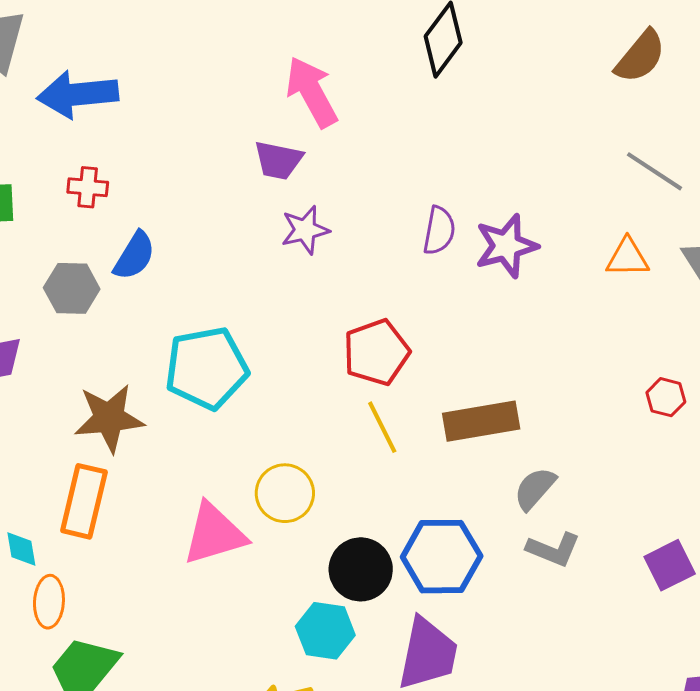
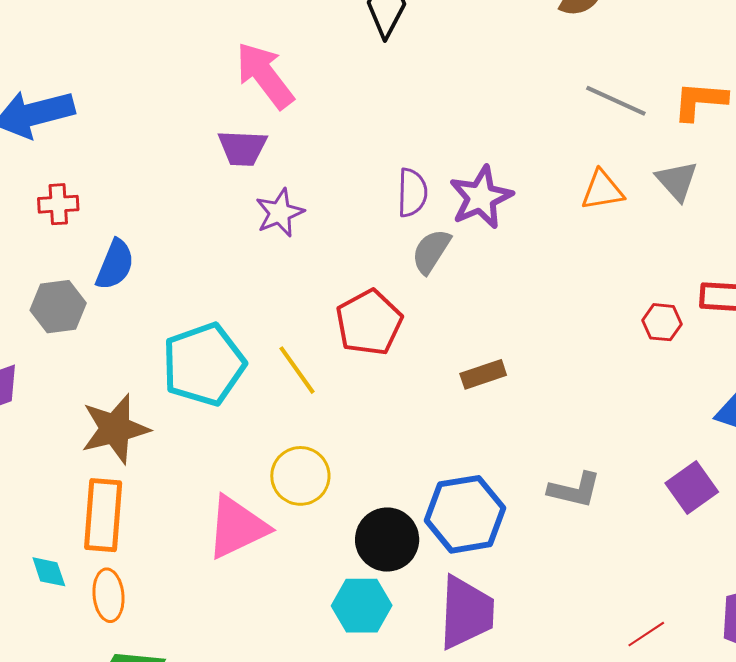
brown rectangle: (481, 421) -> (483, 374), size x0.6
yellow line: (382, 427) -> (297, 370), moved
gray semicircle: (535, 489) -> (431, 251), moved
orange ellipse: (49, 602) -> (108, 595), moved

